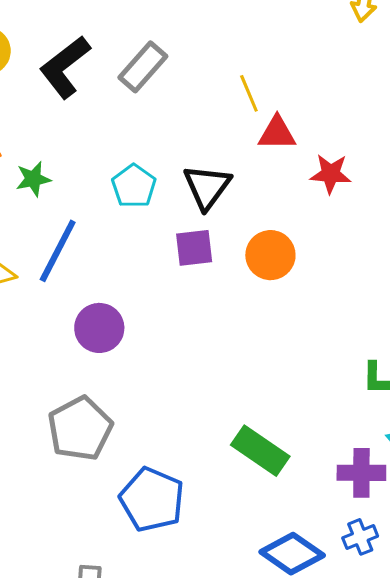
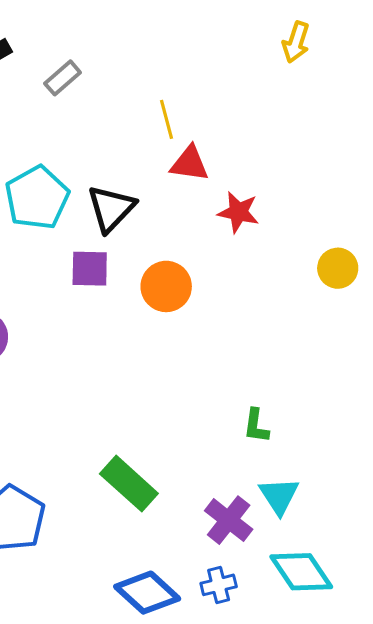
gray rectangle: (143, 67) -> (63, 78), size x0.7
cyan pentagon: (134, 186) -> (37, 198), size x1.4
purple cross: (361, 473) -> (229, 520), turned 30

